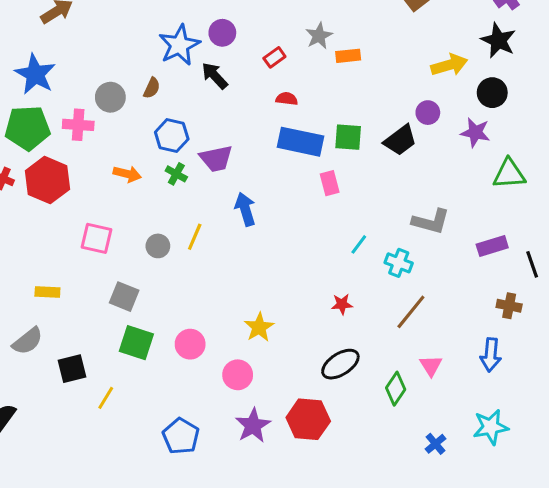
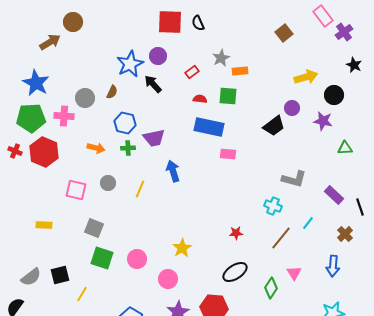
black star: (498, 40) -> (354, 65), moved, size x0.7
green square: (348, 137) -> (228, 96), moved
green cross: (176, 174) -> (128, 148), turned -32
green triangle: (509, 174) -> (345, 148), size x0.7
pink rectangle: (330, 183) -> (228, 154), turned -70
cyan line: (359, 244) -> (308, 223), moved
gray circle: (158, 246) -> (108, 183), moved
purple rectangle: (492, 246) -> (334, 195), turned 60
brown cross: (509, 306) -> (345, 234), turned 35
gray semicircle: (28, 341) -> (31, 277), moved

